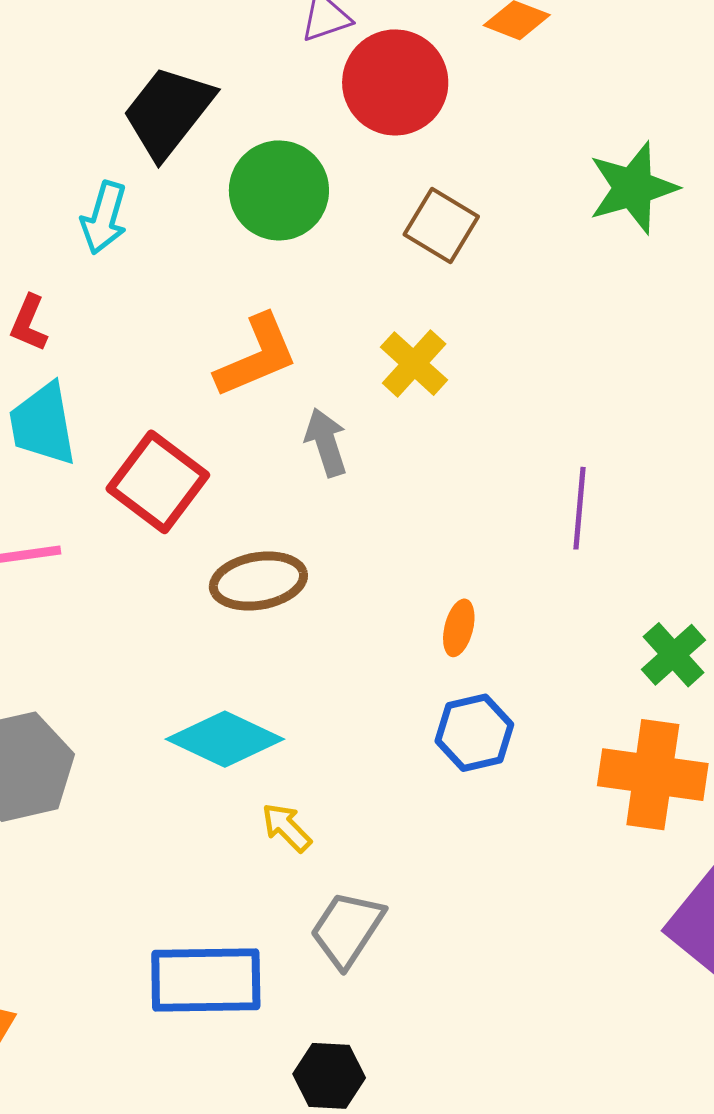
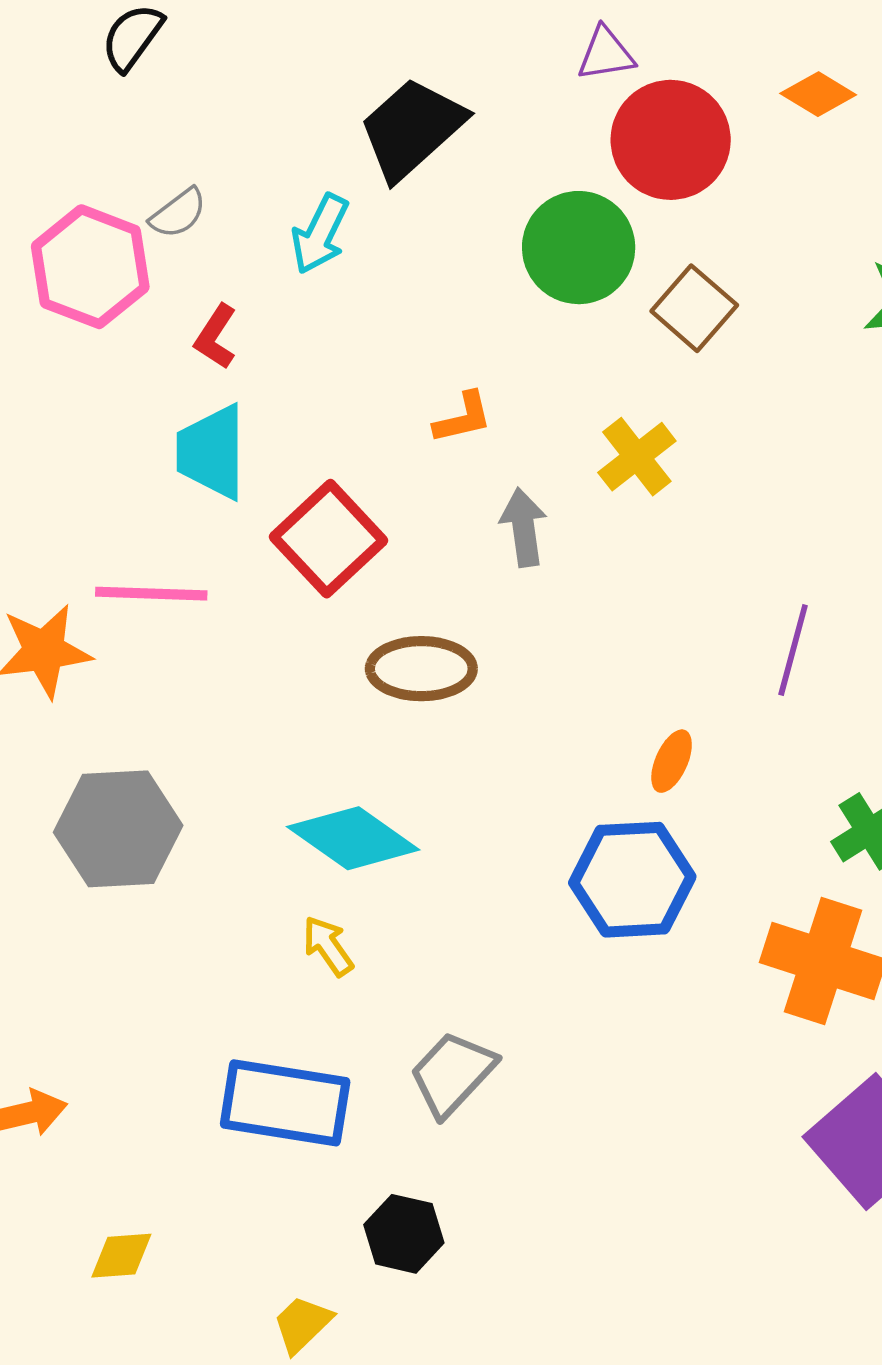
green circle: (279, 190) -> (579, 248), moved
orange L-shape: (257, 356) -> (463, 418), size x0.6
orange ellipse: (459, 628) -> (672, 761), moved
blue hexagon: (474, 733) -> (632, 880), size x1.4
yellow arrow: (287, 827) -> (328, 946), moved

